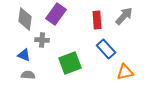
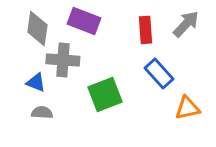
purple rectangle: (56, 14) -> (84, 21), turned 75
gray cross: (42, 40) -> (63, 60), size x1.5

